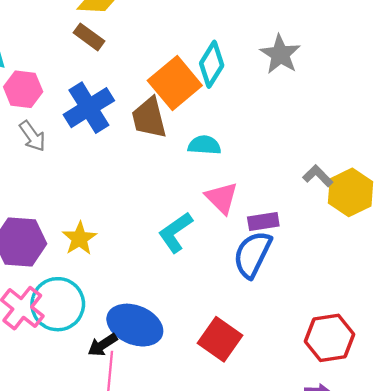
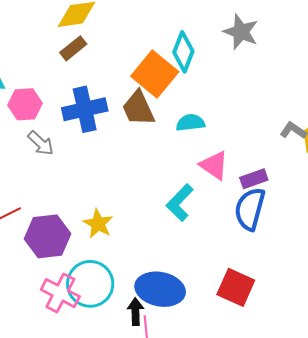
brown rectangle: (89, 37) -> (73, 48), turned -64
blue cross: (89, 108) -> (85, 109), turned 30
black arrow: (103, 345) -> (135, 312), turned 132

